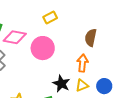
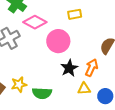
black star: (61, 84) -> (69, 68), moved

